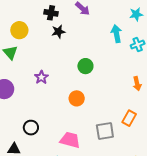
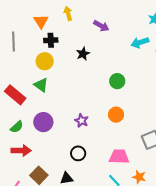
black cross: (51, 13) -> (51, 40), moved
cyan arrow: (116, 34) -> (140, 42), turned -84
purple star: (41, 77) -> (82, 121), moved

